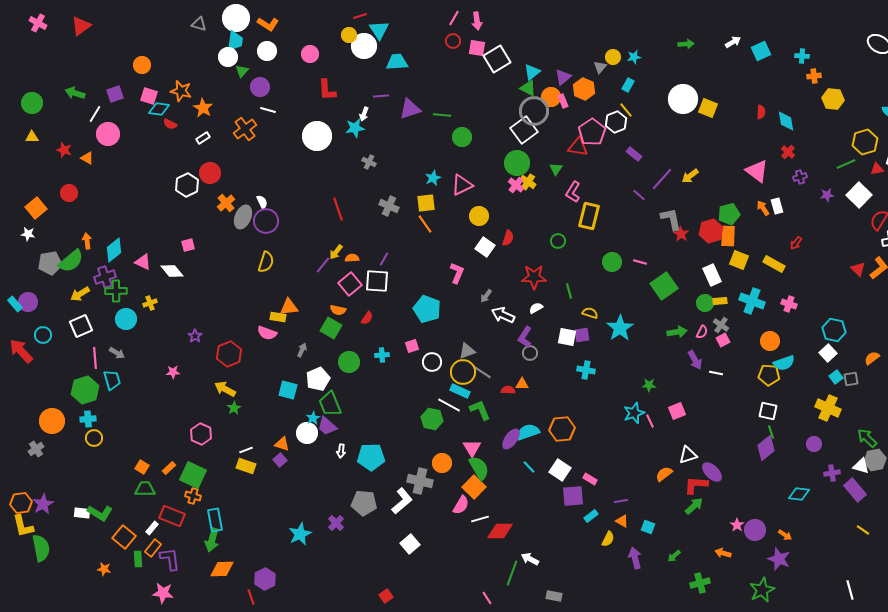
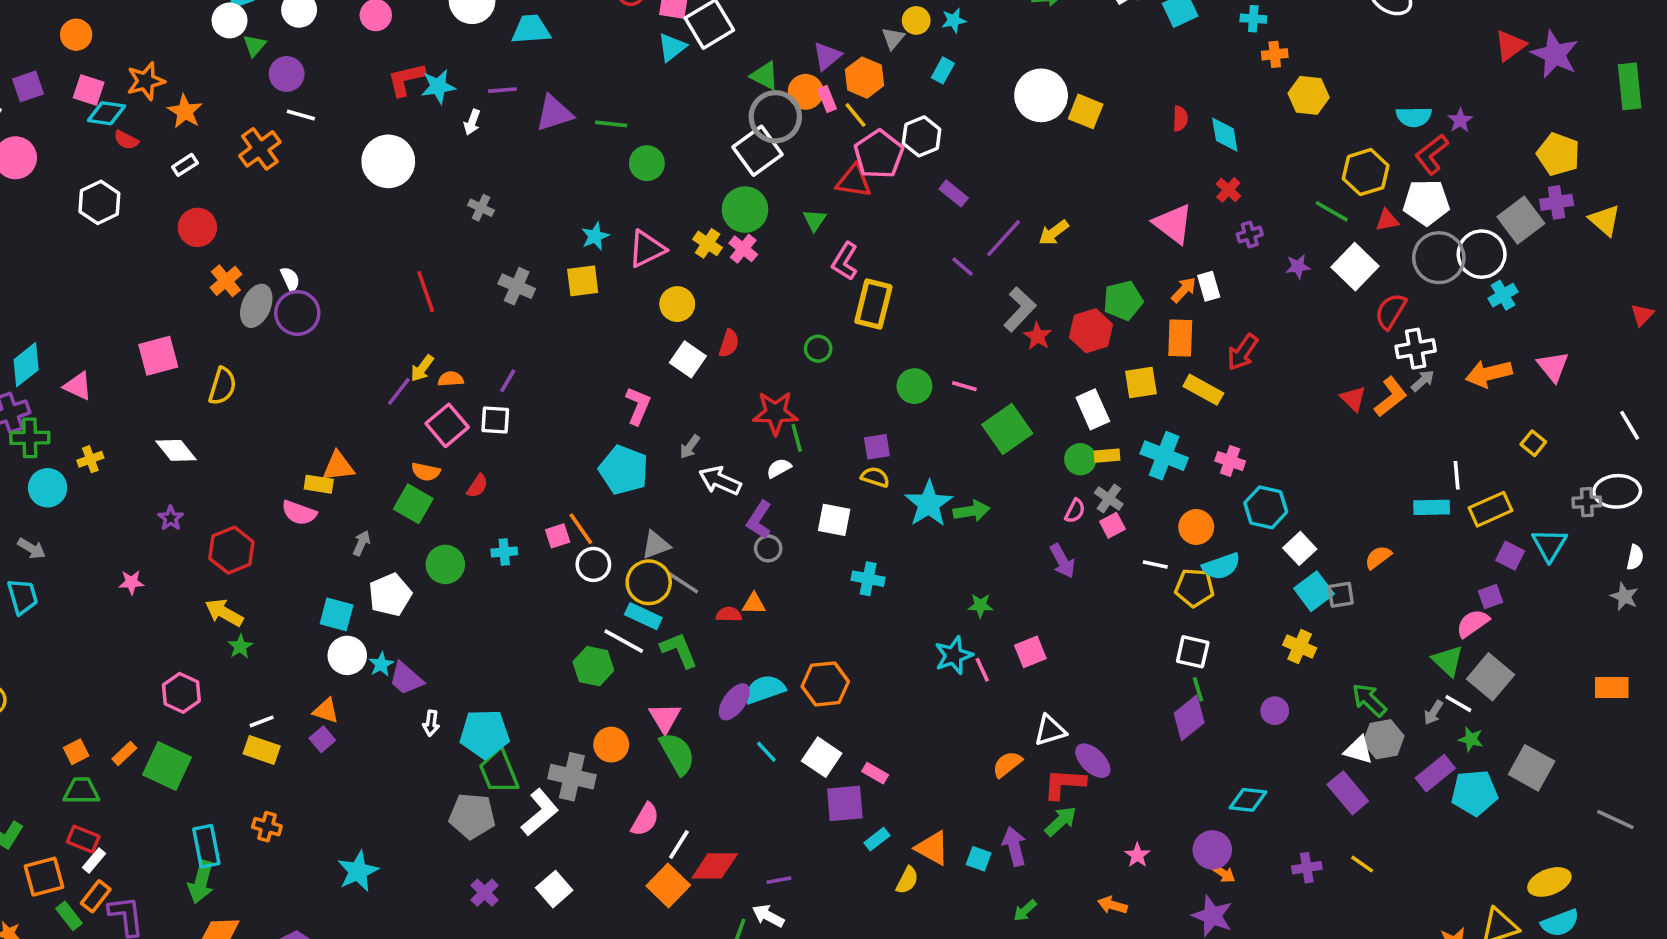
cyan triangle: (532, 72) -> (672, 47), moved
red L-shape: (327, 90) -> (406, 79), turned 80
orange star: (181, 91) -> (146, 81), turned -30
yellow line: (626, 110) -> (856, 115), moved
cyan star: (355, 128) -> (438, 86), moved
green line: (846, 164) -> (1332, 211), turned 54
yellow cross: (528, 182) -> (708, 243), moved
white hexagon: (187, 185) -> (99, 202), moved
orange arrow: (763, 208) -> (1184, 290), turned 77
gray L-shape: (671, 219) -> (1020, 309), turned 55
orange line: (425, 224) -> (581, 529), moved
orange rectangle: (728, 236) -> (1180, 338), moved
red arrow: (796, 243) -> (1243, 352), size x1.5
pink square: (188, 245) -> (158, 356), size x1.6
yellow square: (739, 260) -> (1141, 383), turned -30
yellow semicircle: (266, 262) -> (222, 386), moved
white diamond: (172, 271) -> (176, 450), moved
white square: (377, 281) -> (495, 420), size x0.7
green line: (569, 291) -> (797, 438), moved
cyan pentagon: (427, 309) -> (624, 470), moved
cyan hexagon: (834, 330) -> (1266, 507), moved
green arrow: (677, 332) -> (971, 511), moved
purple square: (582, 335) -> (877, 447), moved
white line: (716, 373) -> (1155, 564), moved
cyan square: (836, 377) -> (1314, 591), size x1.5
green trapezoid: (330, 404) -> (499, 771), moved
yellow cross: (828, 408) -> (1300, 647), size x0.7
white circle: (307, 433) -> (347, 655), moved
orange square: (142, 467) -> (76, 752), turned 32
purple cross: (832, 473) -> (1307, 868), moved
orange square: (474, 487) -> (668, 886), moved
orange cross: (193, 496) -> (267, 827), moved
purple line: (621, 501) -> (779, 880), moved
red rectangle: (172, 516) -> (83, 839), moved, size x0.7
white line: (480, 519) -> (679, 844), turned -42
orange triangle: (622, 521) -> (932, 848), size x1.5
purple cross: (336, 523) -> (485, 893), moved
purple circle: (755, 530) -> (1212, 850), moved
orange square: (124, 537) -> (44, 877), turned 35
purple arrow: (635, 558) -> (1014, 846), moved
green rectangle: (138, 559) -> (69, 916), turned -35

